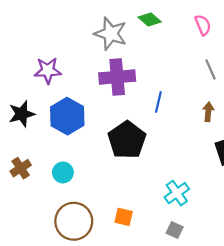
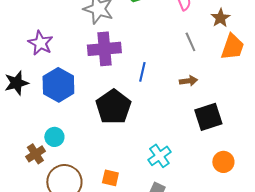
purple star: (48, 71) -> (40, 43), turned 30
brown arrow: (208, 112) -> (188, 81), turned 78
brown cross: (21, 168) -> (35, 154), moved

